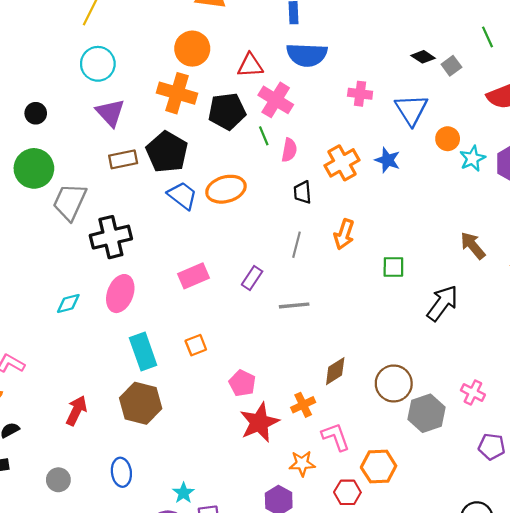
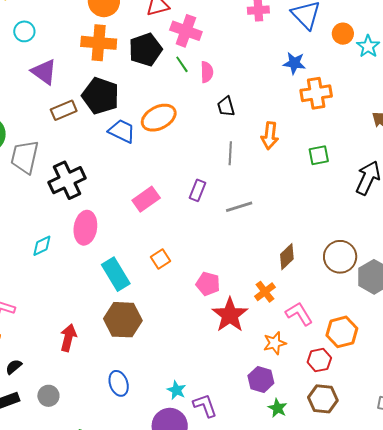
cyan circle: (98, 64) -> (24, 31), size x0.7
orange cross: (342, 163) -> (316, 93), moved, turned 32
gray circle: (58, 480) -> (48, 396), moved

